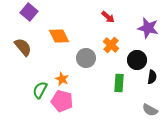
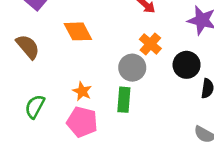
gray circle: (86, 58) -> (132, 68), moved
green rectangle: (119, 83) -> (124, 100), moved
green semicircle: (40, 90) -> (35, 107), moved

